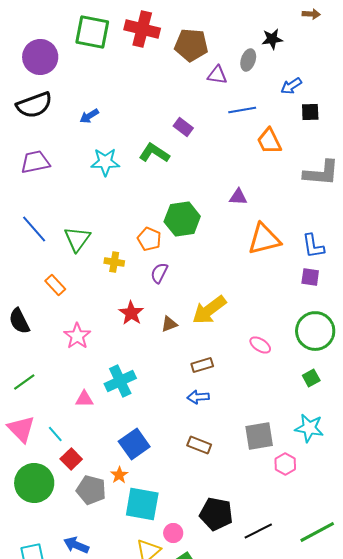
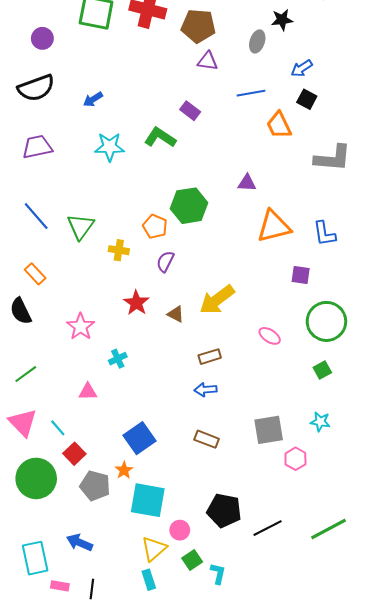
purple circle: (40, 57) -> (42, 38), size x0.6
purple triangle: (217, 75) -> (208, 61), moved
black square: (310, 112) -> (307, 99), moved, turned 30
purple square: (310, 277) -> (301, 275), moved
orange rectangle: (55, 285) -> (35, 274), moved
brown triangle: (169, 324) -> (176, 314), turned 48
cyan cross: (120, 381) -> (118, 359), moved, size x0.6
cyan star: (309, 428) -> (320, 422), size x0.7

